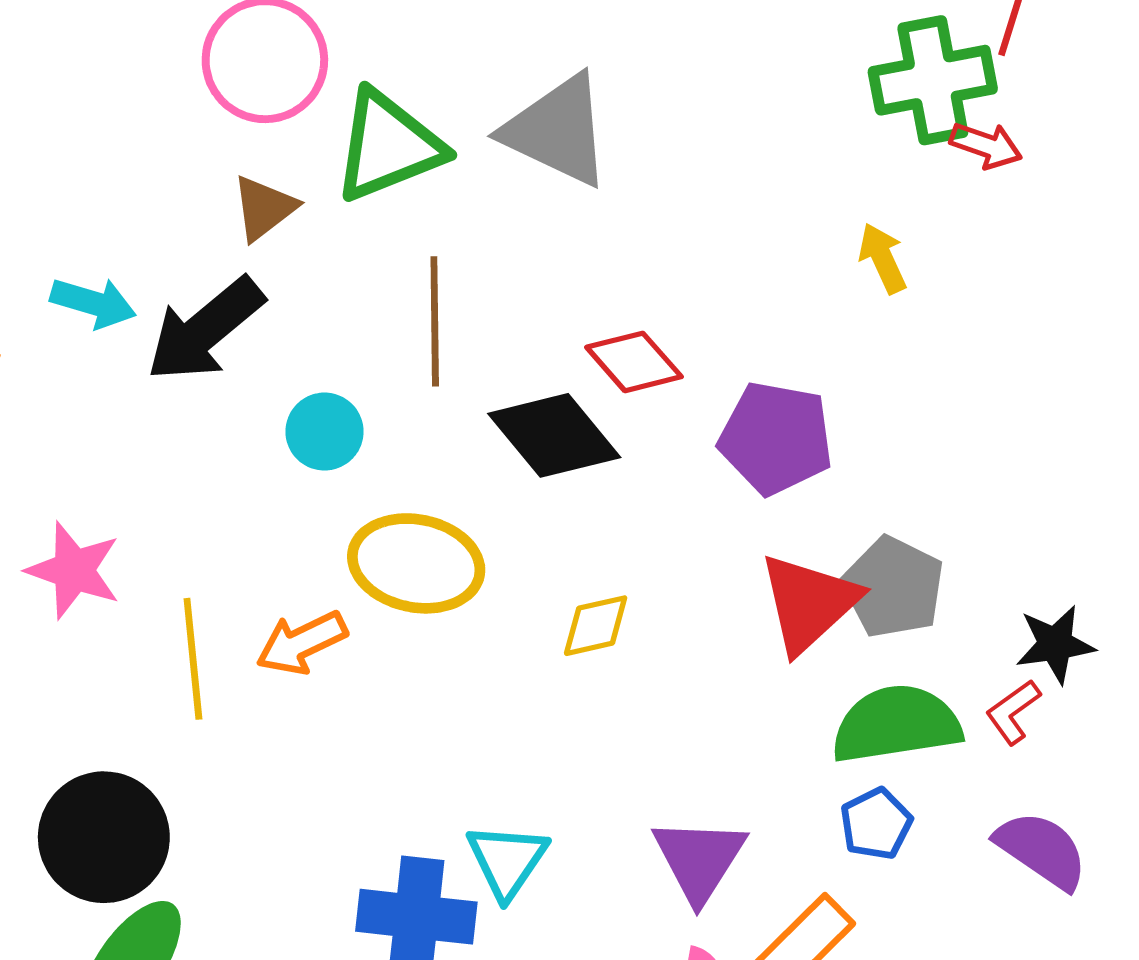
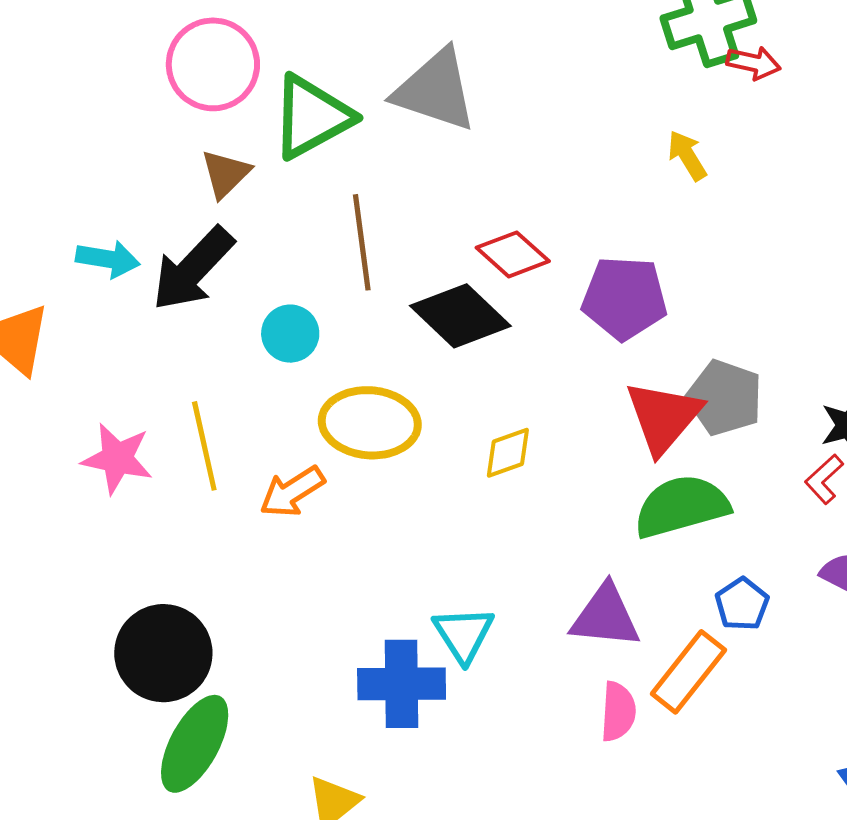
yellow line: (193, 659) -> (204, 446), moved
green semicircle: (896, 724) -> (682, 506), moved
blue pentagon: (876, 824) -> (742, 604), moved
purple triangle: (699, 860) -> (605, 616), turned -50

